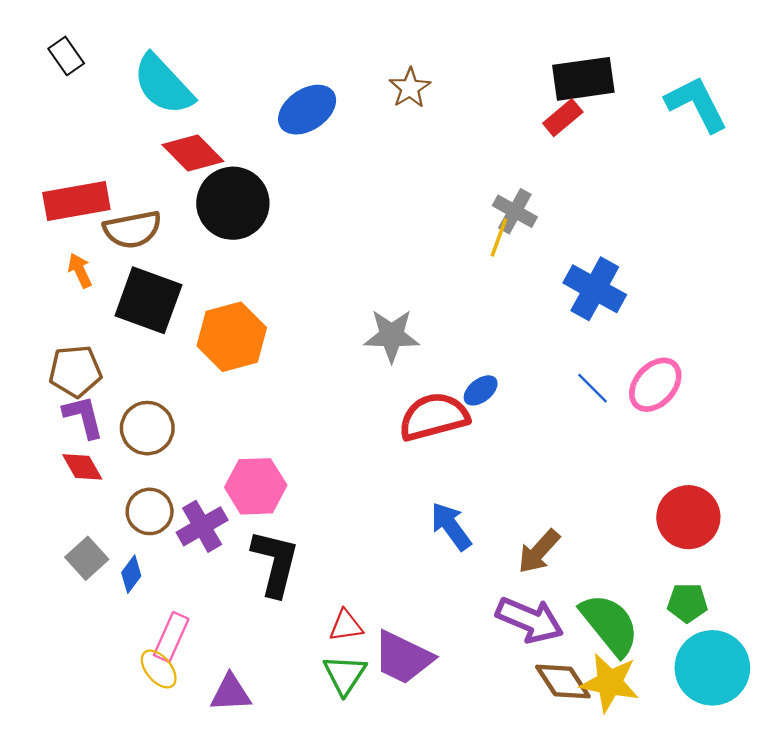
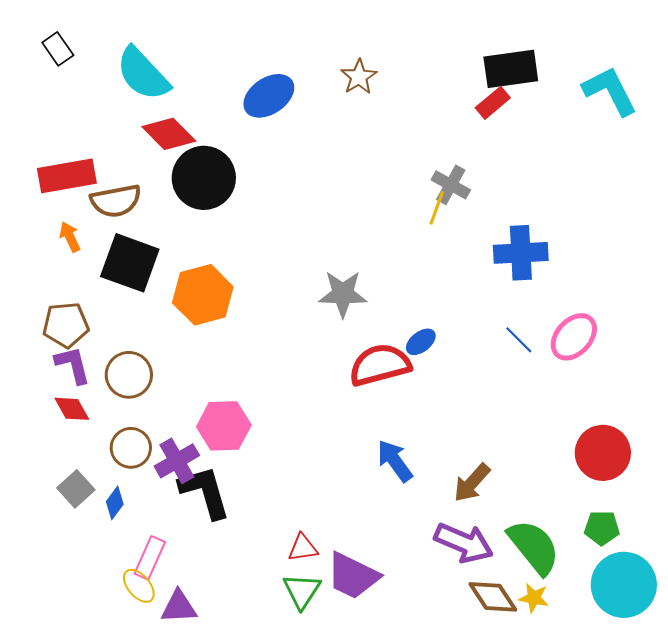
blue cross: (595, 289) -> (521, 253), turned -32
black L-shape: (275, 563) -> (205, 492), moved, turned -30
yellow star: (610, 683) -> (534, 598), size x0.6
purple triangle: (231, 693) -> (179, 607), moved

